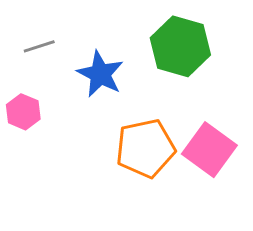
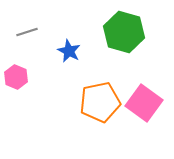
blue star: (100, 74) -> (69, 51), size x0.7

